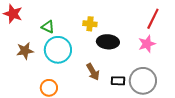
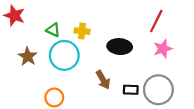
red line: (153, 19) -> (156, 21), moved
yellow cross: (90, 24) -> (82, 31), moved
brown star: (25, 51) -> (28, 56), turned -30

